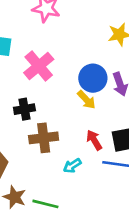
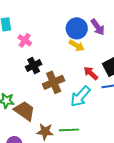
pink cross: (39, 66) -> (25, 40), moved, size x0.6
cyan arrow: (72, 166) -> (80, 96), size x1.6

